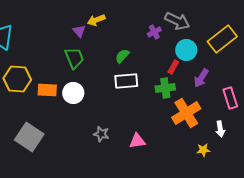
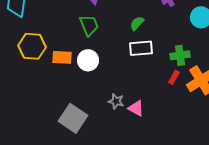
red rectangle: (173, 67) -> (174, 77), moved
gray square: (29, 137) -> (73, 118), moved
pink triangle: (137, 141) -> (136, 108), moved, turned 36

